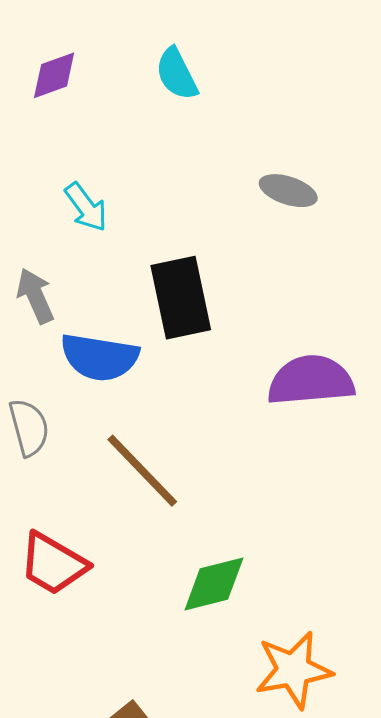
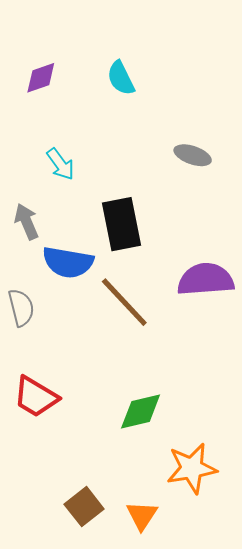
brown line: (142, 471) -> (124, 302), moved

